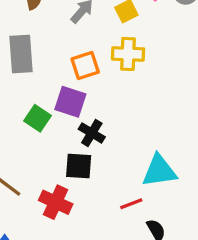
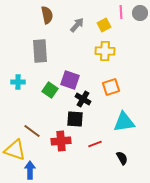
orange square: (85, 66) -> (111, 87), moved
red cross: (56, 202) -> (61, 141), turned -30
red line: (131, 204) -> (95, 144), moved

